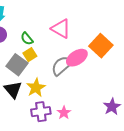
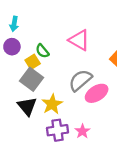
yellow square: (30, 55) -> (33, 62), moved
pink ellipse: (77, 58) -> (97, 93), moved

